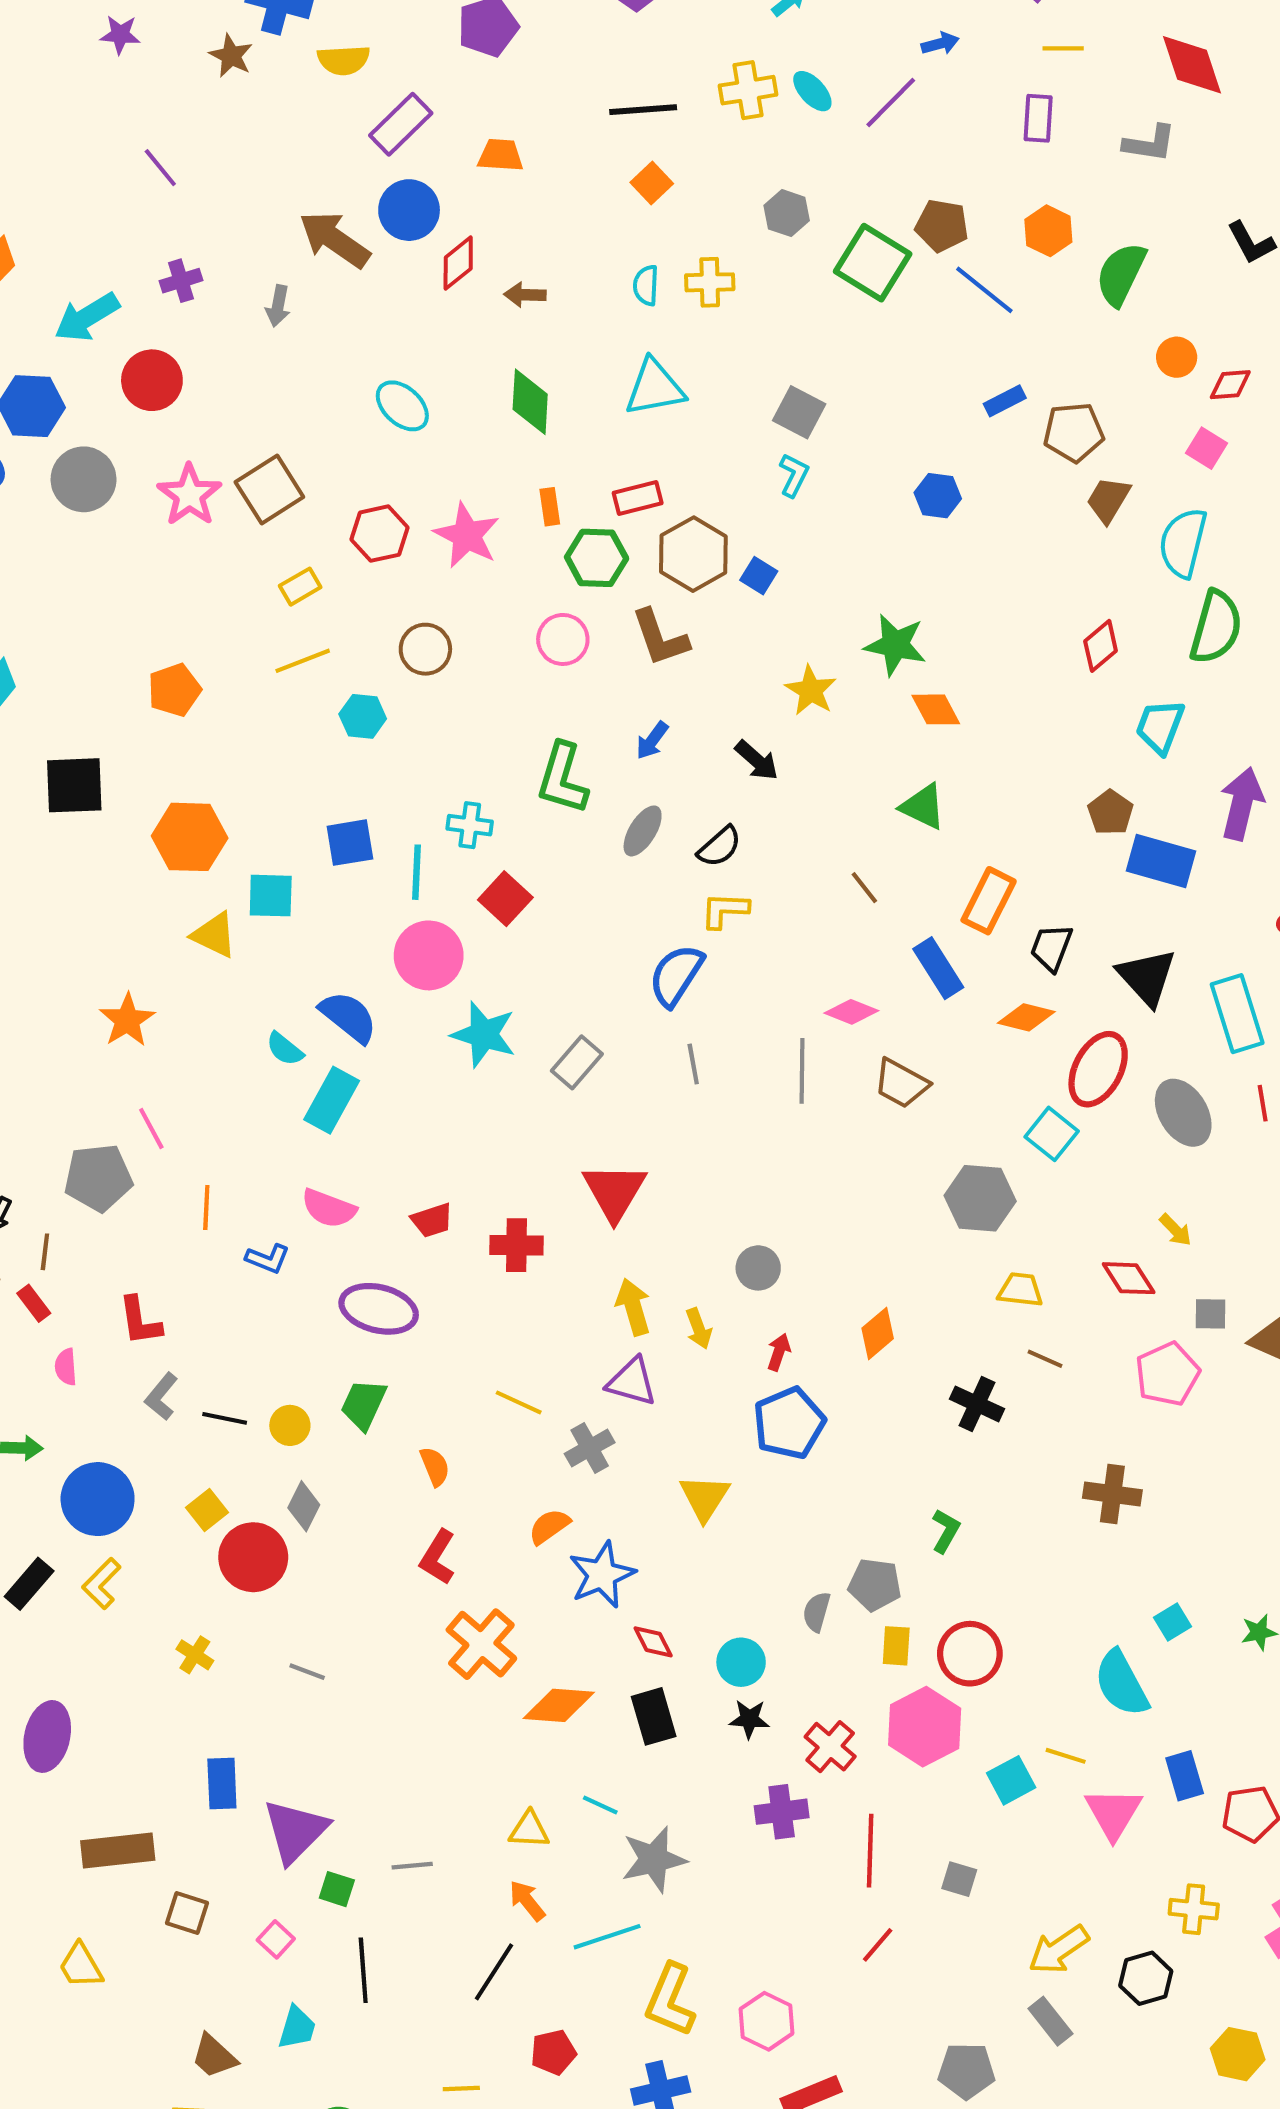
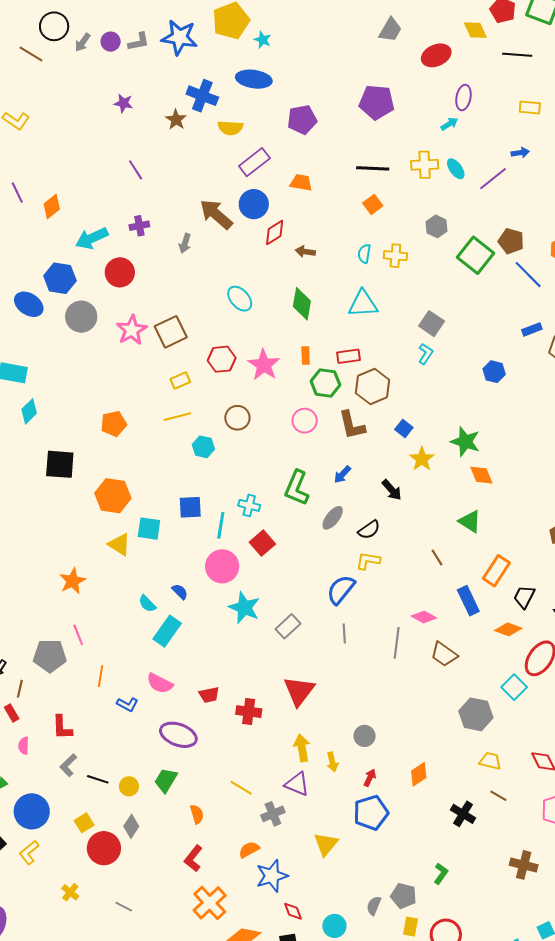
blue square: (759, 576) -> (404, 429), moved
blue semicircle: (348, 1017) -> (180, 592), size x0.6

